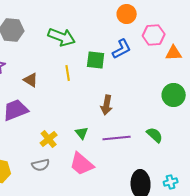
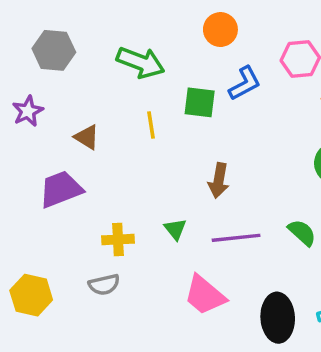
orange circle: (127, 14) -> (220, 30), moved
yellow cross: (49, 139) -> (118, 240), turned 36
pink trapezoid: (82, 164) -> (205, 295), moved

